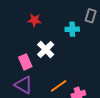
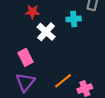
white cross: (46, 49) -> (46, 32), moved
purple triangle: (24, 85) -> (25, 82), turned 42

